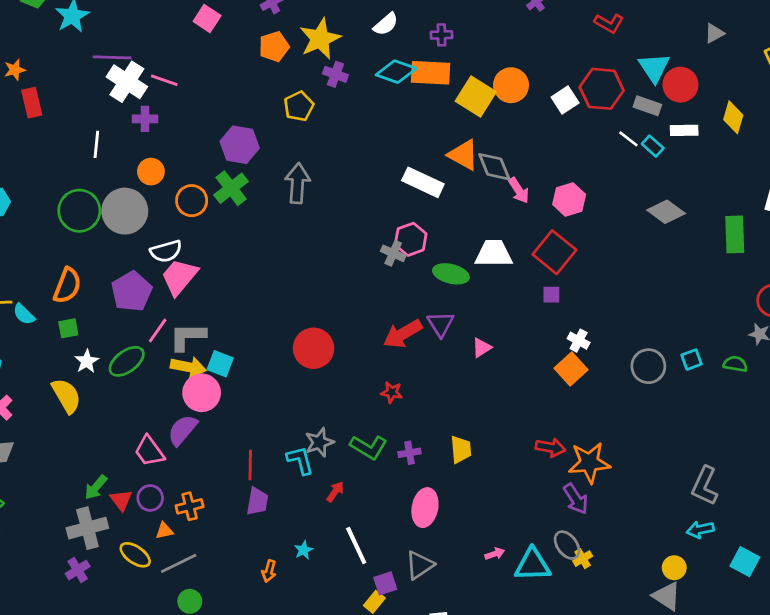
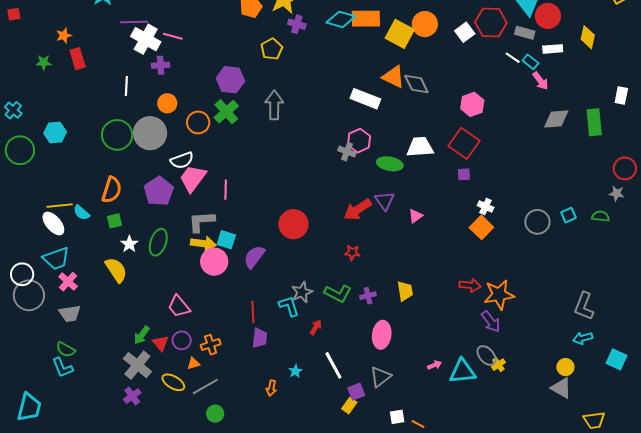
pink arrow: (519, 190) -> (540, 81), moved
gray diamond: (666, 212) -> (556, 119), moved, turned -36
pink line: (158, 330) -> (226, 190), moved, turned -30
green ellipse: (127, 361) -> (158, 242), turned -32
purple semicircle: (182, 430) -> (254, 257), moved
gray cross: (87, 528) -> (137, 365), turned -32

